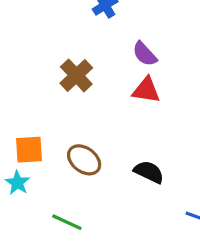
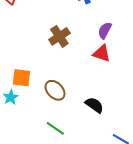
purple semicircle: (145, 54) -> (105, 30), turned 60
green line: (67, 222) -> (55, 128), moved

